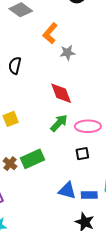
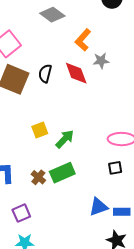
red diamond: (61, 93) -> (76, 73), moved
green arrow: (59, 123) -> (65, 139), moved
blue triangle: (67, 191) -> (99, 207), turned -36

